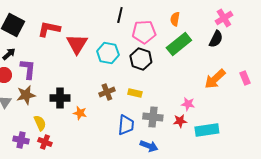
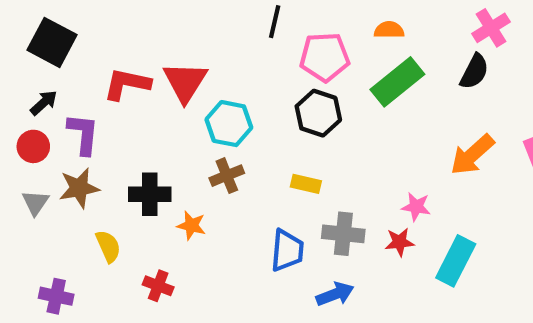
orange semicircle: (175, 19) -> (389, 30), turned 80
red L-shape: (49, 29) -> (127, 84), moved
cyan hexagon: (108, 53) -> (229, 124), moved
brown cross: (107, 92) -> (227, 176), moved
cyan rectangle: (207, 130) -> (456, 261), turned -55
purple cross: (21, 140) -> (56, 296), moved
red cross: (45, 142) -> (158, 286), moved
blue arrow: (149, 146) -> (335, 294), turned -42

